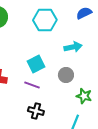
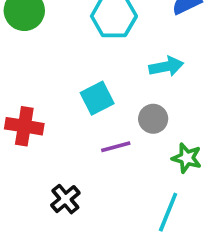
purple line: (32, 85) -> (116, 147), moved, turned -35
black cross: (36, 111) -> (65, 199), moved, turned 35

